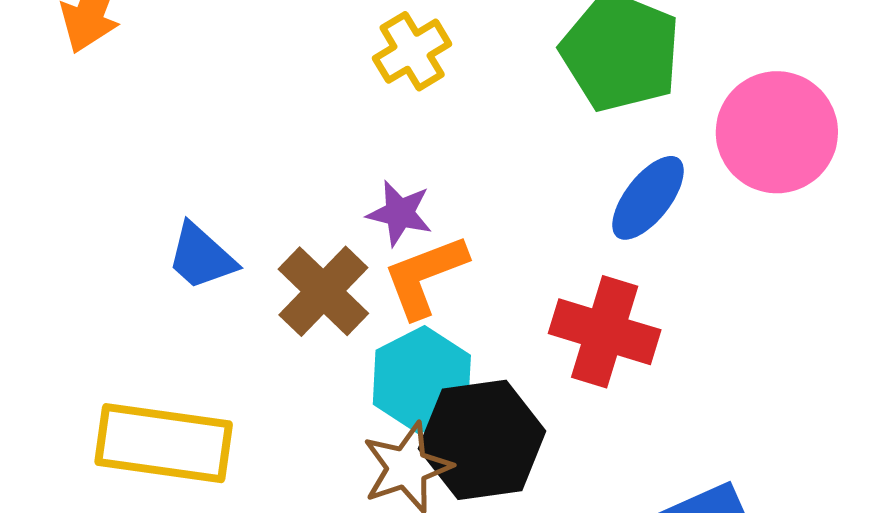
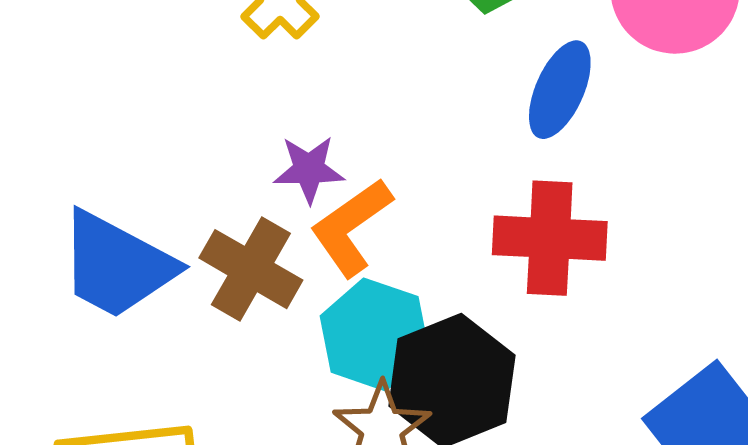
blue trapezoid: (201, 257) -> (117, 265), size x1.6

